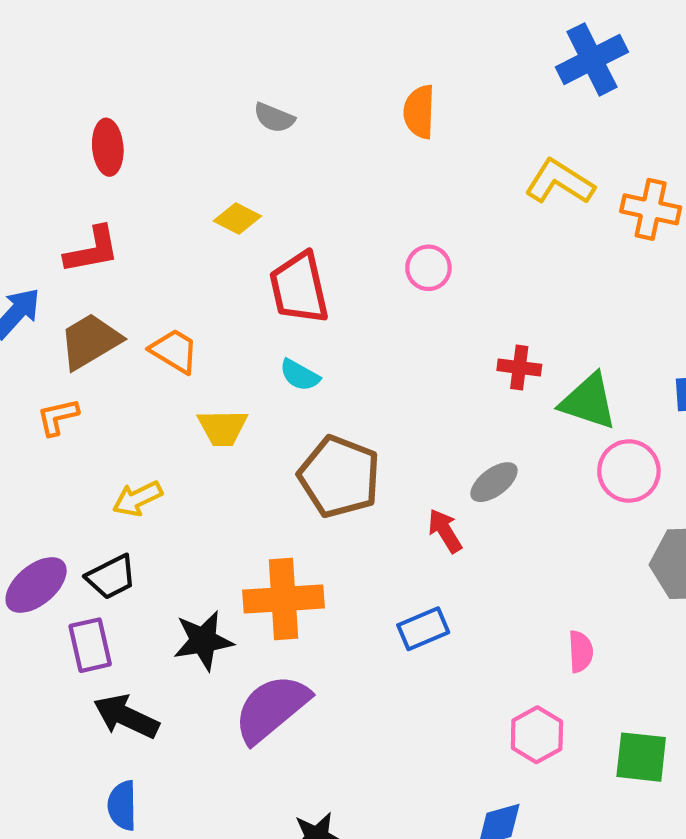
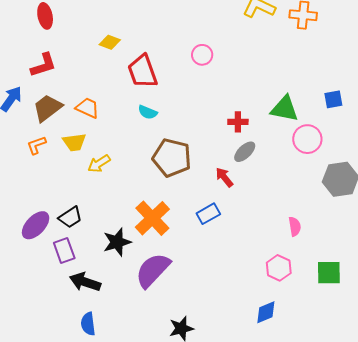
red cross: (519, 367) -> (238, 122), moved
yellow trapezoid: (223, 428) -> (74, 142), moved
yellow arrow: (137, 499) -> (99, 164), moved
orange cross: (284, 599) -> (152, 218), turned -33
blue rectangle: (423, 629) -> (208, 214), moved

